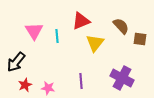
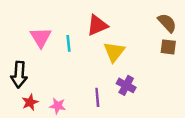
brown semicircle: (121, 26) -> (167, 23), moved
black arrow: (16, 62) -> (19, 75), turned -35
purple cross: (122, 78) -> (126, 85), moved, size x0.7

